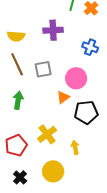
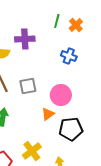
purple cross: (53, 30) -> (25, 39), moved
blue cross: (90, 47) -> (69, 56), moved

